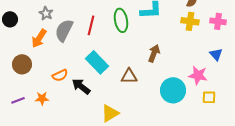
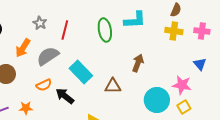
gray star: (46, 13) -> (40, 23), moved
red line: (91, 25) -> (65, 30), moved
gray semicircle: (64, 30) -> (48, 56), moved, turned 30
yellow square: (209, 97) -> (184, 107), moved, turned -32

